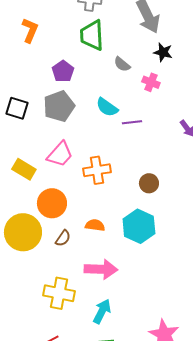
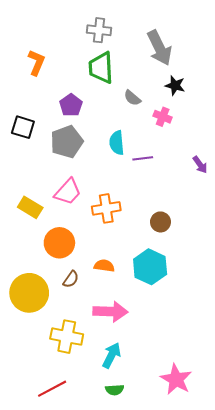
cyan semicircle: (107, 107) -> (117, 143), turned 50
black square: (17, 108) -> (23, 127), moved
yellow circle: (23, 232) -> (29, 293), moved

